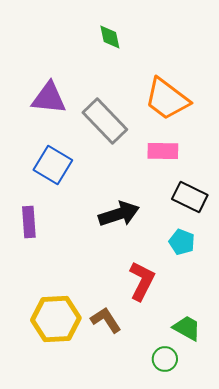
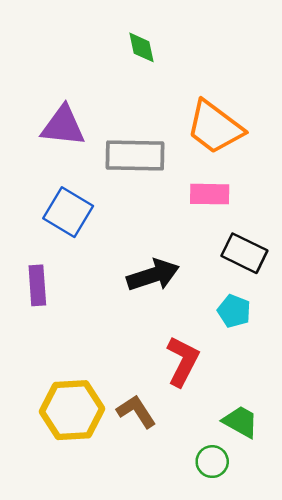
gray rectangle: (105, 121) -> (135, 155), turned -45

